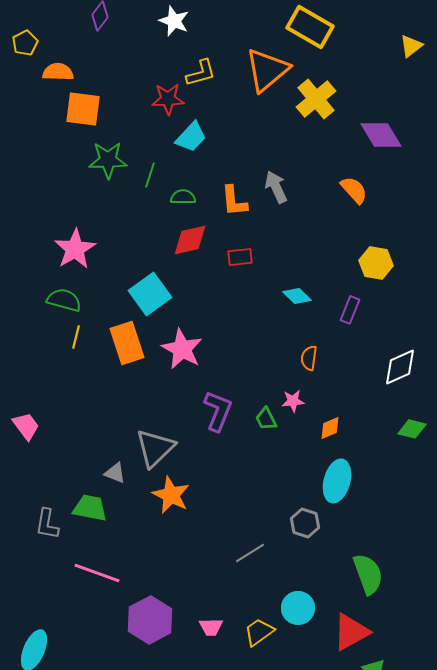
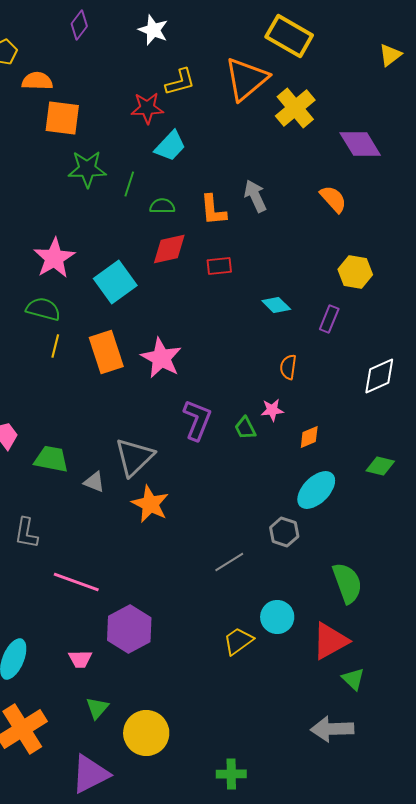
cyan square: (150, 294) -> (115, 282), moved
green diamond: (412, 429) -> (380, 466), moved
cyan ellipse: (337, 481) -> (316, 490), turned 30
green trapezoid: (90, 508) -> (51, 459), moved
pink trapezoid: (211, 627) -> (80, 659), moved

